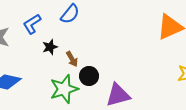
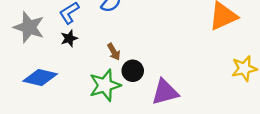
black star: (50, 47) -> (69, 38), moved

